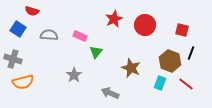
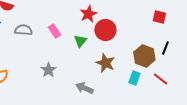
red circle: (145, 25) -> (105, 30), moved
red square: (182, 30) -> (159, 17), moved
pink rectangle: (80, 36) -> (54, 31), turned 32
green triangle: (96, 52) -> (80, 41), moved

